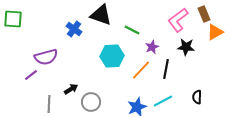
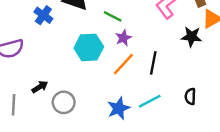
purple star: (152, 47) -> (123, 38), moved
black star: (186, 47) -> (191, 37), moved

